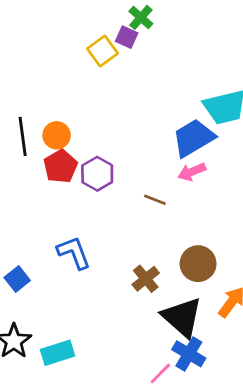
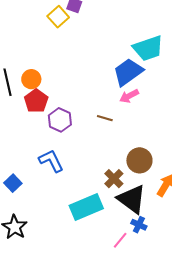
purple hexagon: (97, 174) -> (60, 120), moved
brown cross: (146, 279) -> (114, 179), moved
cyan rectangle: (57, 353) -> (86, 207), moved, size x1.4
blue cross: (189, 354) -> (139, 225), size x0.7

